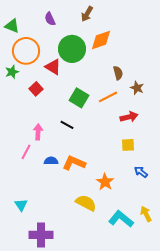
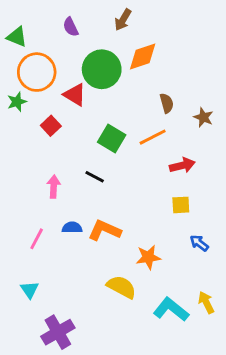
brown star: (137, 88) -> (203, 117), moved
pink line: (26, 152) -> (37, 239), moved
orange star: (105, 182) -> (148, 257), turned 30
purple cross: (41, 235) -> (58, 332), turned -30

